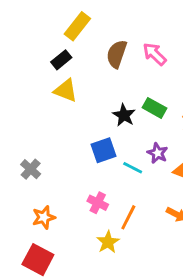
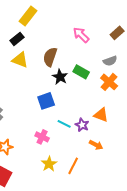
brown semicircle: (117, 54) -> (50, 57), moved
purple star: (158, 153) -> (82, 125), moved
cyan line: (133, 168) -> (64, 124), moved
orange line: (128, 217) -> (73, 166), moved

